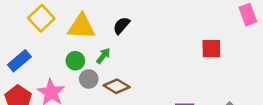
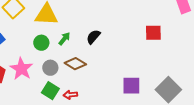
black semicircle: (122, 26) -> (93, 37), moved
gray circle: (89, 79) -> (50, 68), moved

